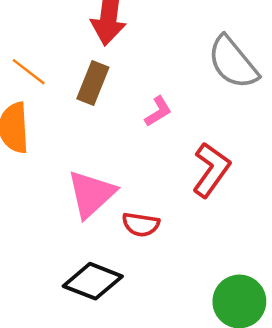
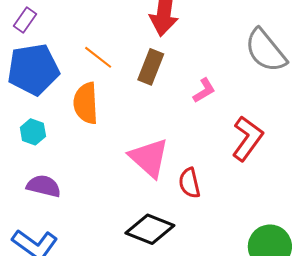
pink triangle: (91, 194) -> (149, 158), turned -36
red semicircle: (141, 224) -> (189, 183), turned 68

